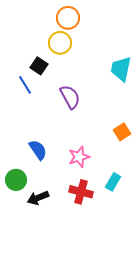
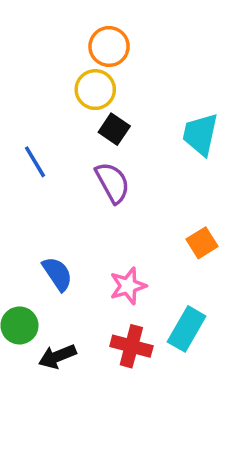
black square: (39, 66) -> (114, 129), moved
cyan rectangle: (113, 182) -> (187, 329), size x1.4

